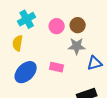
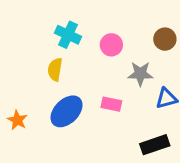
cyan cross: (27, 19) -> (68, 35), turned -36
brown circle: (78, 25) -> (165, 39), moved

